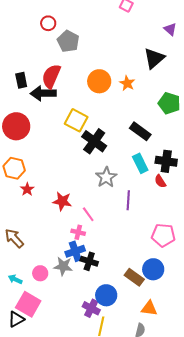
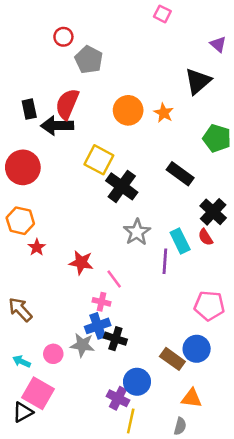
black cross: (166, 161) -> (213, 212), turned 35
cyan rectangle: (140, 163) -> (180, 241), moved

